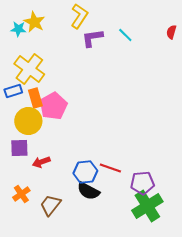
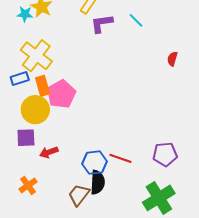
red semicircle: (171, 32) -> (172, 59), moved
purple pentagon: (142, 183) -> (165, 154), moved
black semicircle: (88, 191) -> (98, 182), turned -115
brown trapezoid: (50, 205) -> (79, 195), moved

